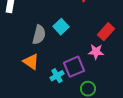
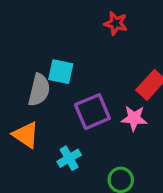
cyan square: (61, 27) -> (61, 72), moved, turned -35
purple square: (74, 67) -> (92, 112), moved

